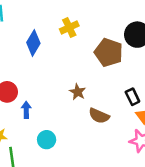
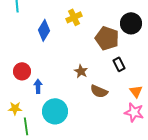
black rectangle: (132, 97) -> (119, 64), moved
cyan circle: (47, 140) -> (55, 111), size x1.6

